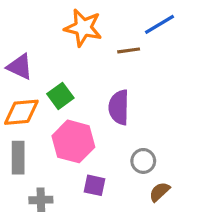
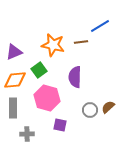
orange star: (83, 28) -> (53, 45), moved
purple triangle: (20, 67) -> (14, 52), turned -48
brown semicircle: (160, 192) -> (108, 107), moved

